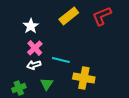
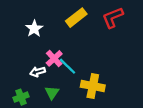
pink cross: (35, 48) -> (54, 58), moved
cyan line: (61, 60) -> (67, 66), turned 30

